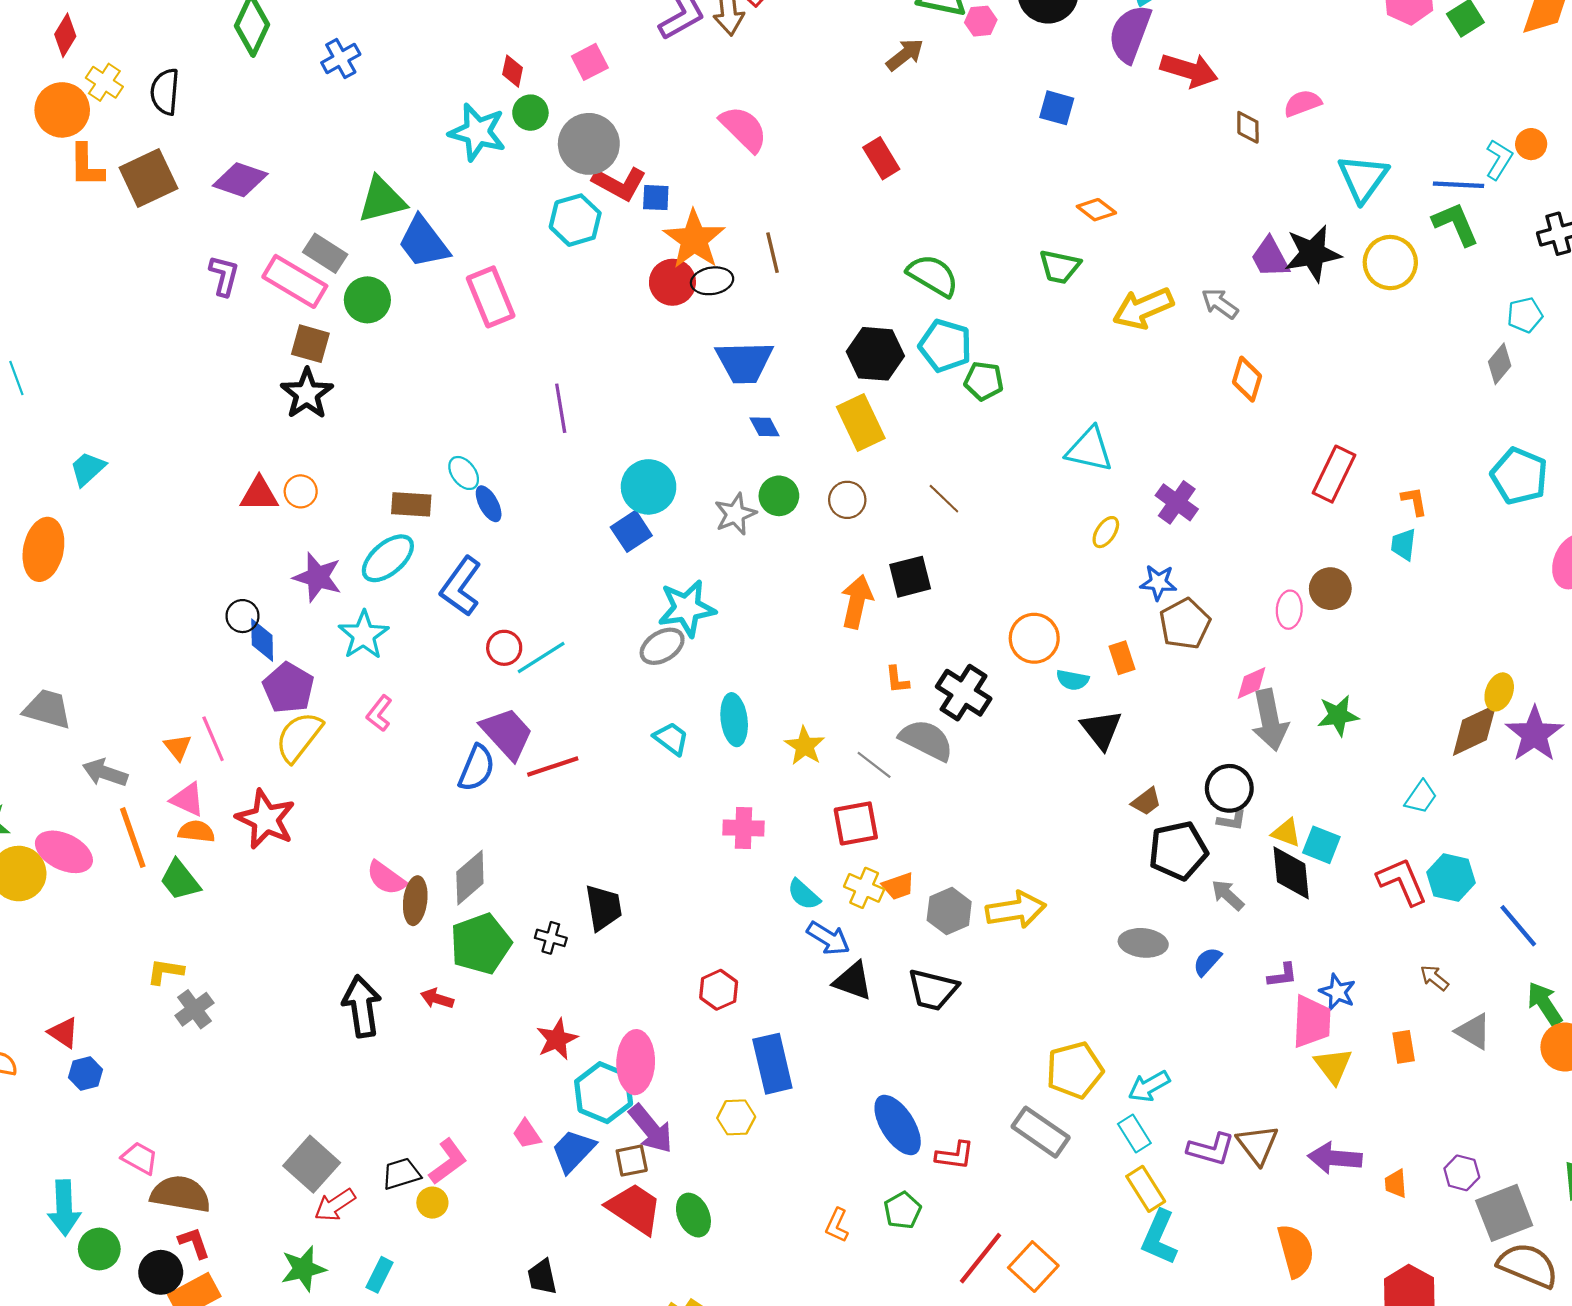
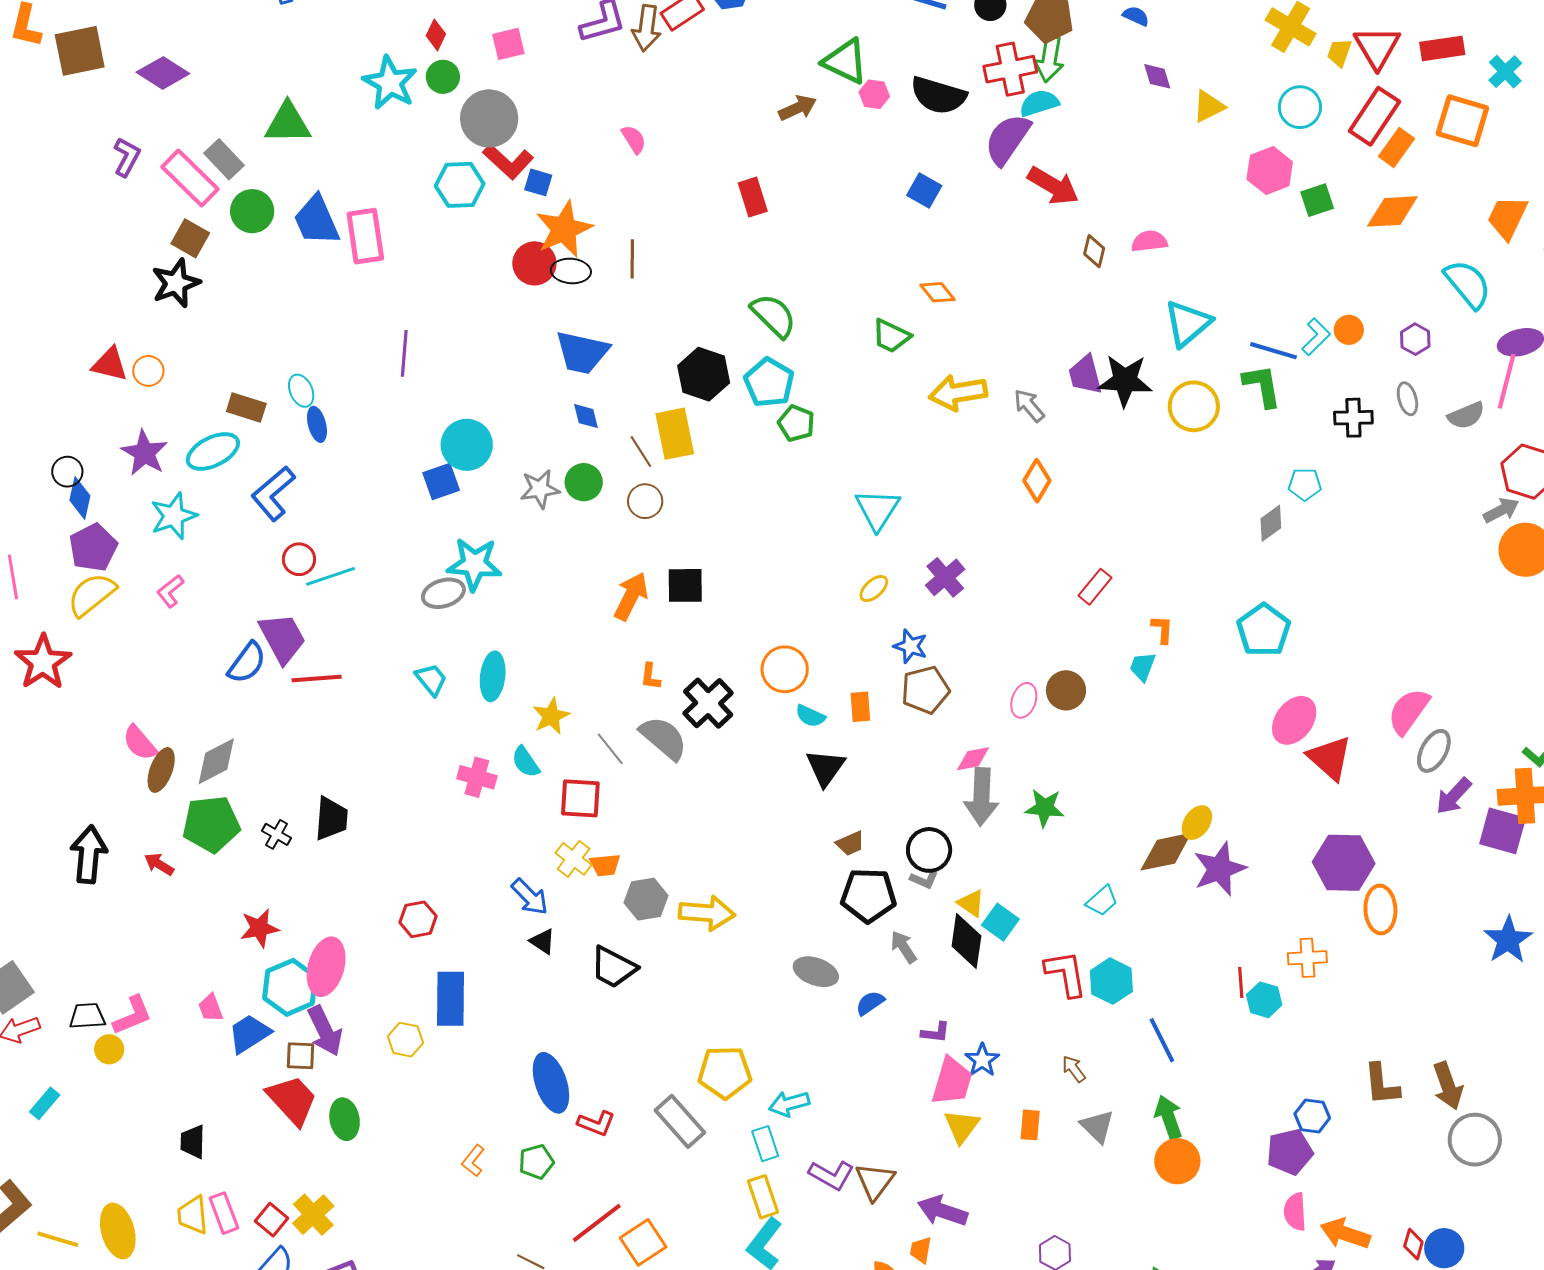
pink semicircle: (744, 129) -> (634, 139), size x0.6
blue trapezoid: (424, 242) -> (317, 220), moved
cyan triangle: (1089, 449) -> (877, 509), turned 36
red rectangle: (1334, 474) -> (1095, 587), size x0.7
brown line: (944, 499) -> (641, 452), moved
cyan semicircle: (804, 895) -> (526, 762), moved
black triangle: (853, 981) -> (542, 941), size x0.7
orange trapezoid: (1396, 1184) -> (921, 1250), moved

